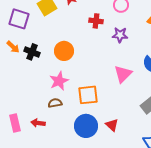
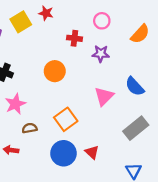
orange circle: (64, 51) -> (55, 71), moved
pink star: (59, 81) -> (15, 104), moved
orange square: (88, 95) -> (66, 119), turned -30

